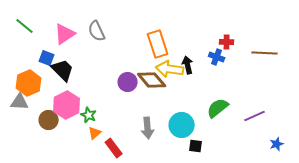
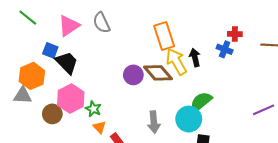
yellow arrow: (170, 69) -> (176, 62), turned 52
green semicircle: (218, 108) -> (201, 102), moved
orange triangle: (95, 133) -> (99, 127), turned -32

